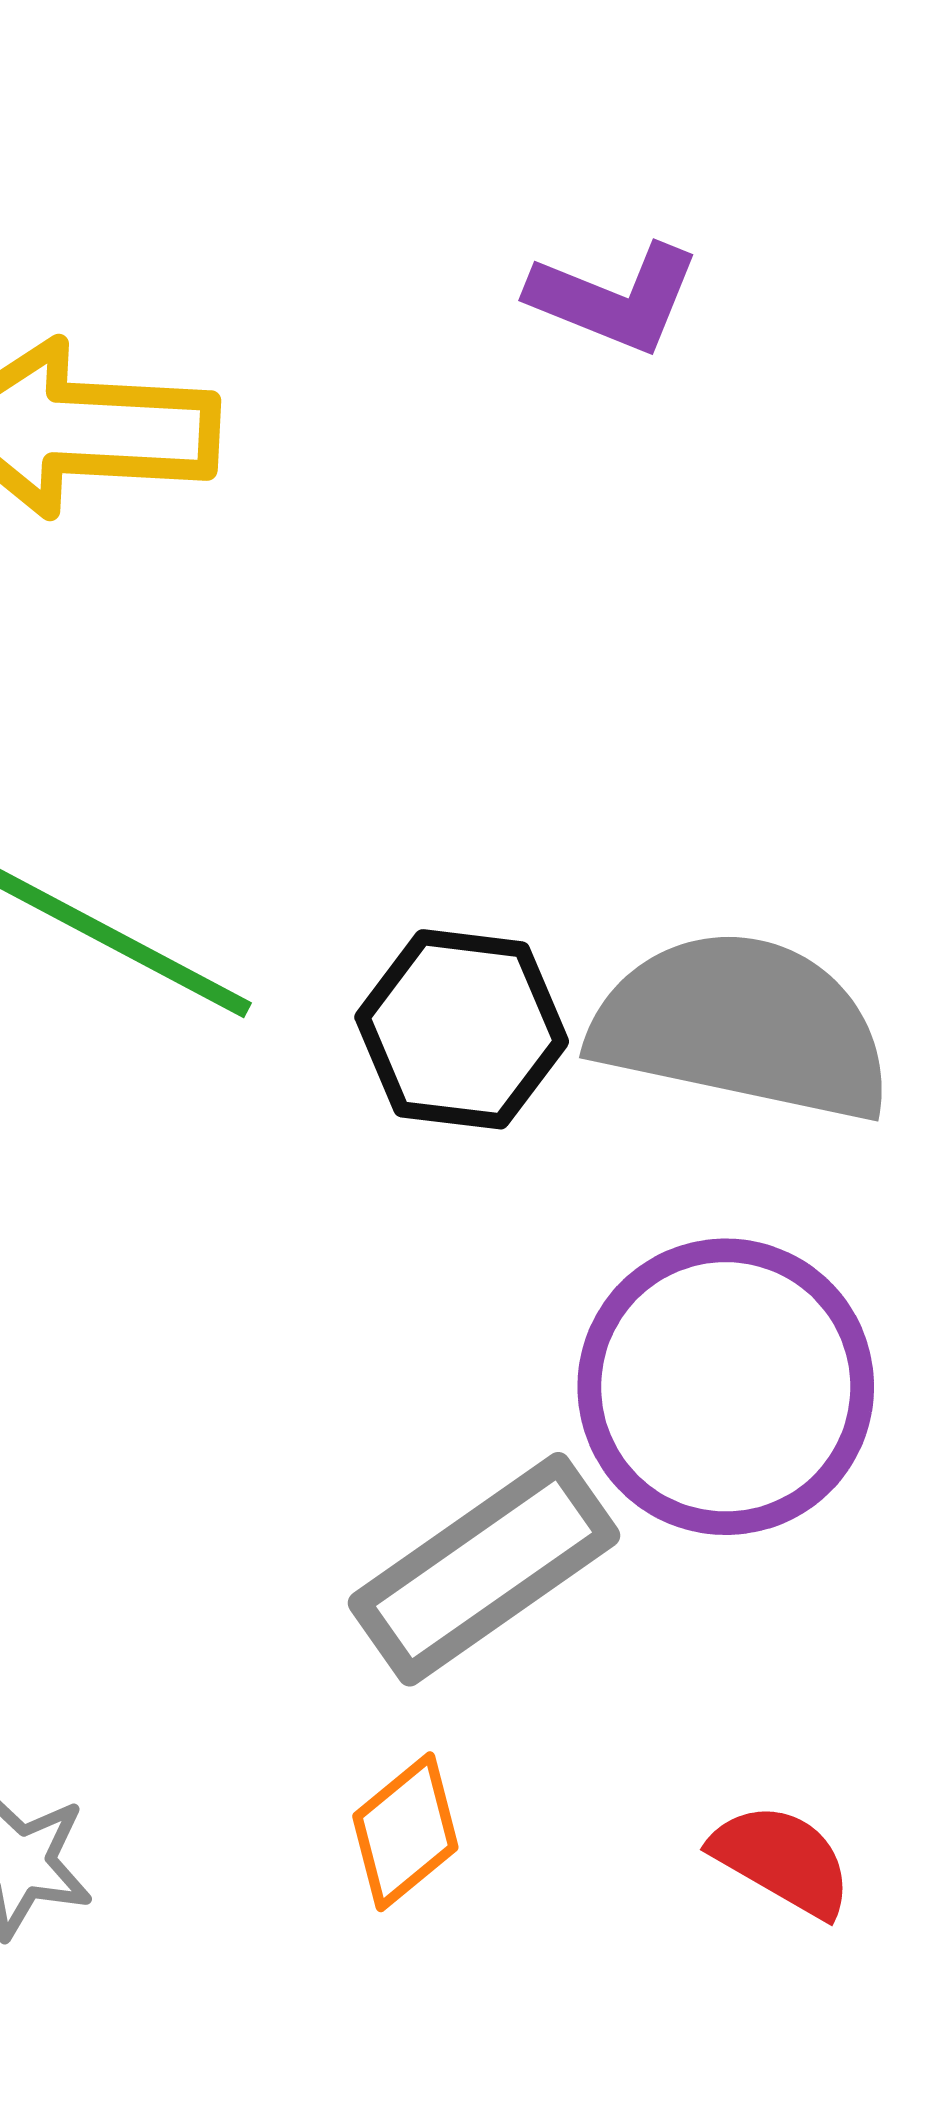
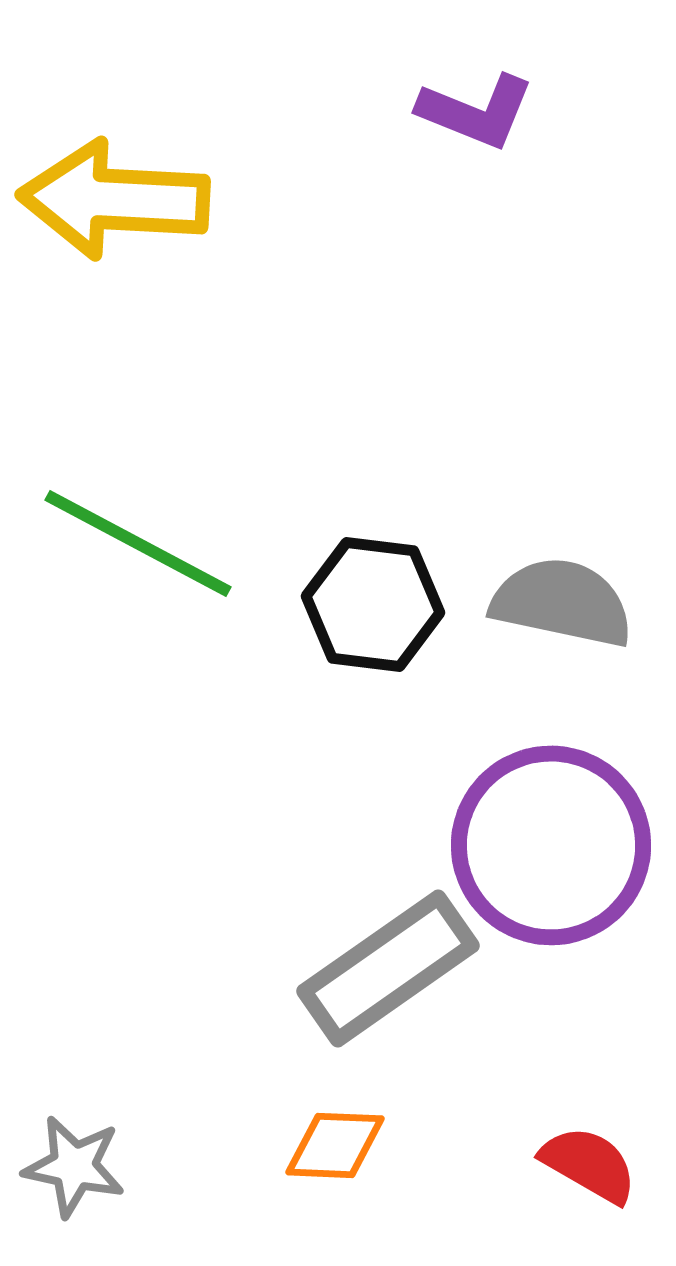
gray semicircle: (742, 1026) -> (562, 602), size x0.7
orange diamond: (405, 1832) -> (335, 1145), turned 42

